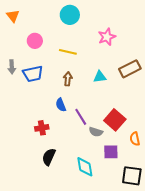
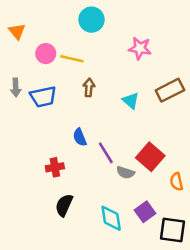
orange triangle: (13, 16) -> (17, 31), moved
pink star: (107, 37) -> (140, 48), turned 30
yellow line: (68, 52) -> (72, 59), moved
cyan triangle: (100, 77) -> (131, 101), turned 48
brown arrow: (68, 79) -> (89, 88), moved
purple square: (111, 152) -> (145, 212), moved, turned -35

